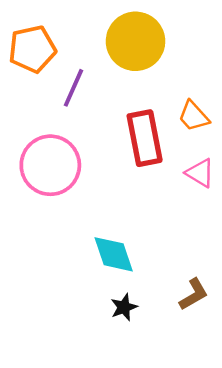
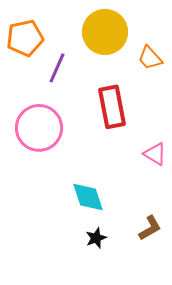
orange trapezoid: (194, 116) -> (150, 58), moved
pink triangle: (200, 173) -> (155, 154), moved

